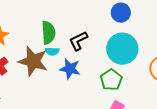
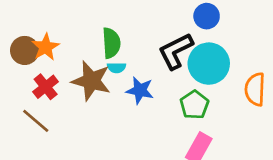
black L-shape: (78, 41) -> (176, 51), moved, size x1.4

